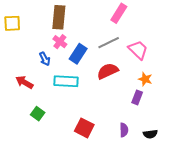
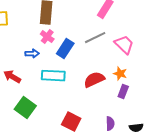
blue arrow: (45, 59) -> (32, 54), turned -64
red semicircle: (108, 71) -> (94, 80), moved
orange star: (145, 79) -> (120, 74), moved
green square: (38, 114) -> (25, 108), size x1.5

